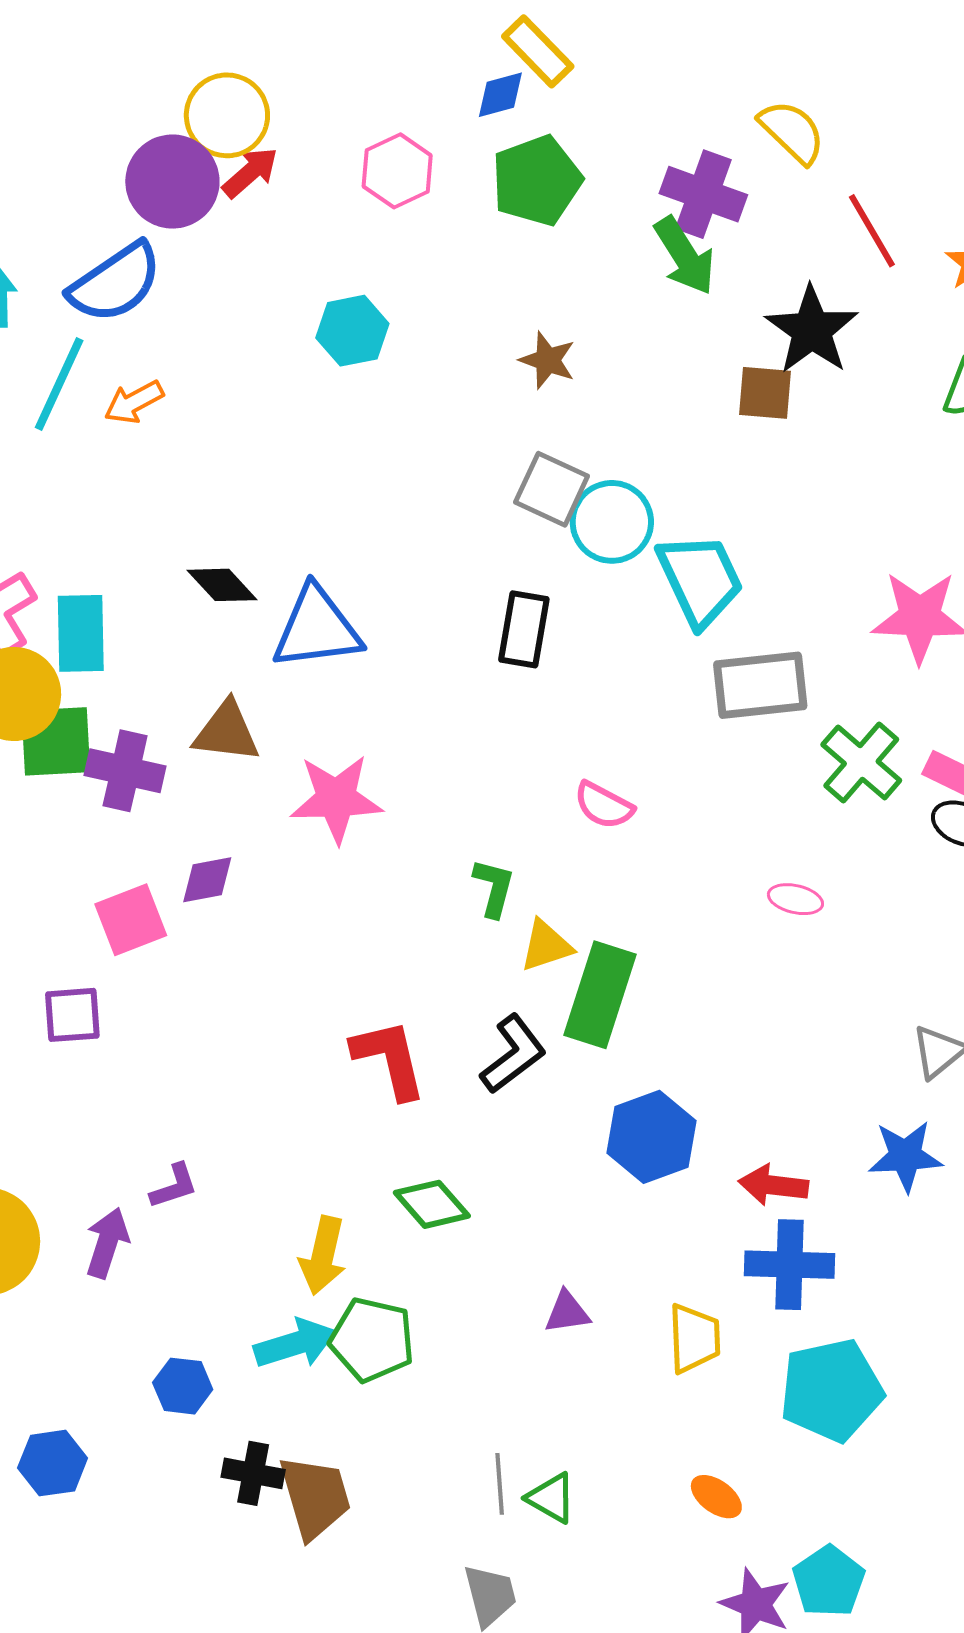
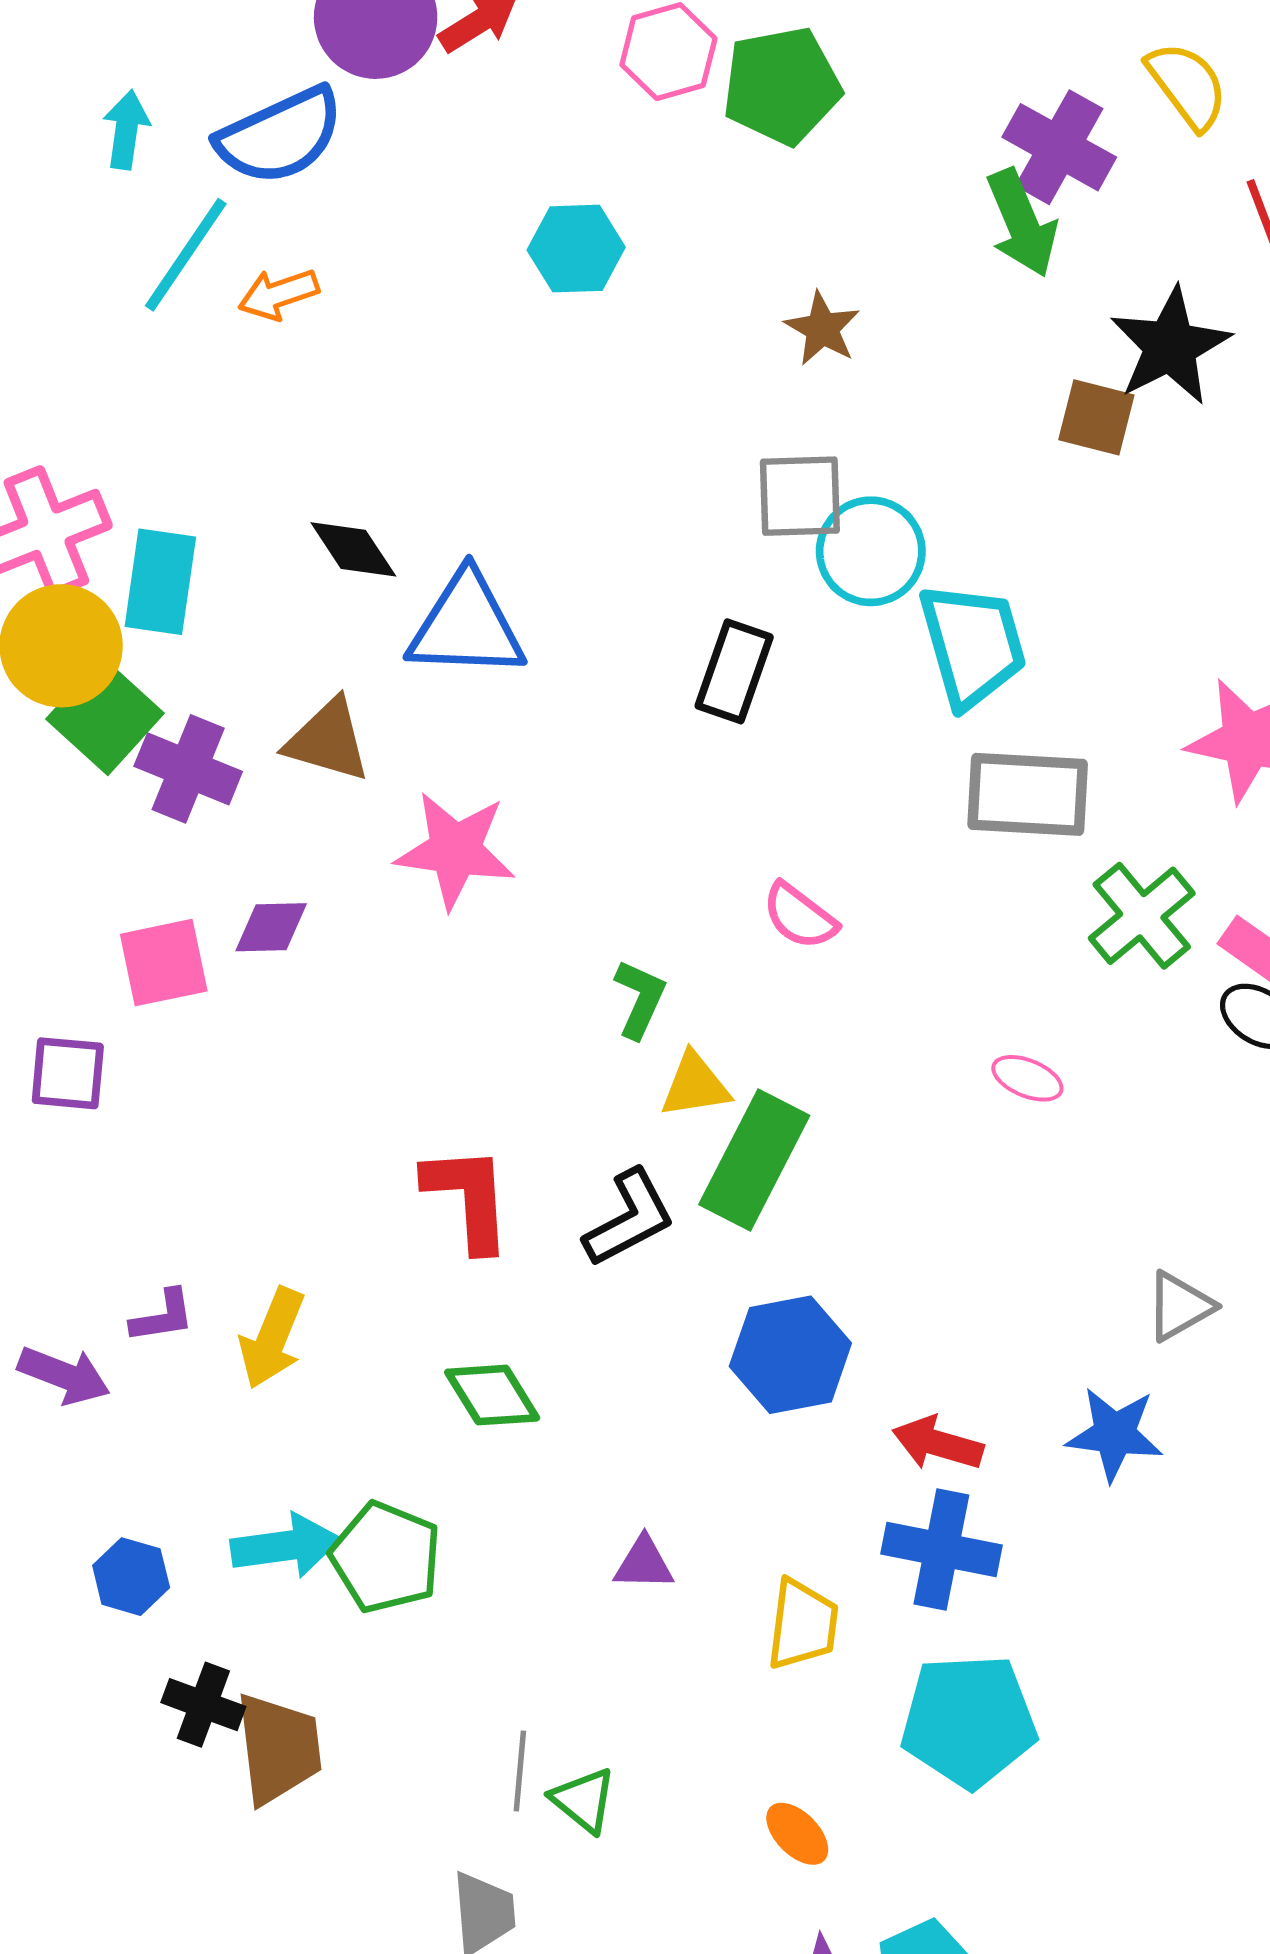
green pentagon: (537, 181) -> (782, 86), moved
gray square: (552, 489) -> (800, 496), turned -36
green square: (56, 741) -> (105, 716), turned 36
purple arrow: (107, 1243) -> (64, 1375), turned 84
yellow arrow: (323, 1256) -> (272, 1338), moved

